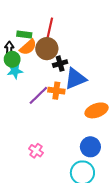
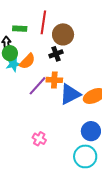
orange semicircle: (28, 47) -> (27, 61), moved
brown circle: (47, 49) -> (63, 34), moved
blue triangle: (75, 79) -> (70, 94), moved

